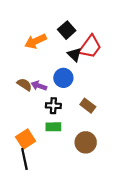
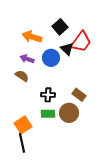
orange arrow: (36, 41) -> (32, 37), turned 42
blue circle: (63, 78) -> (51, 58), moved
purple arrow: (39, 86) -> (27, 59), moved
brown circle: (86, 142) -> (69, 113), moved

